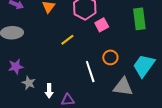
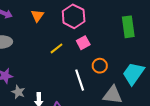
pink square: (102, 25) -> (83, 43), moved

